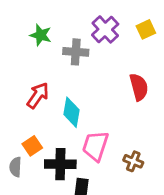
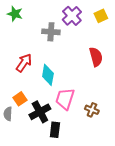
green star: (41, 35) -> (15, 14), moved
black cross: (60, 164) -> (40, 112), turned -30

